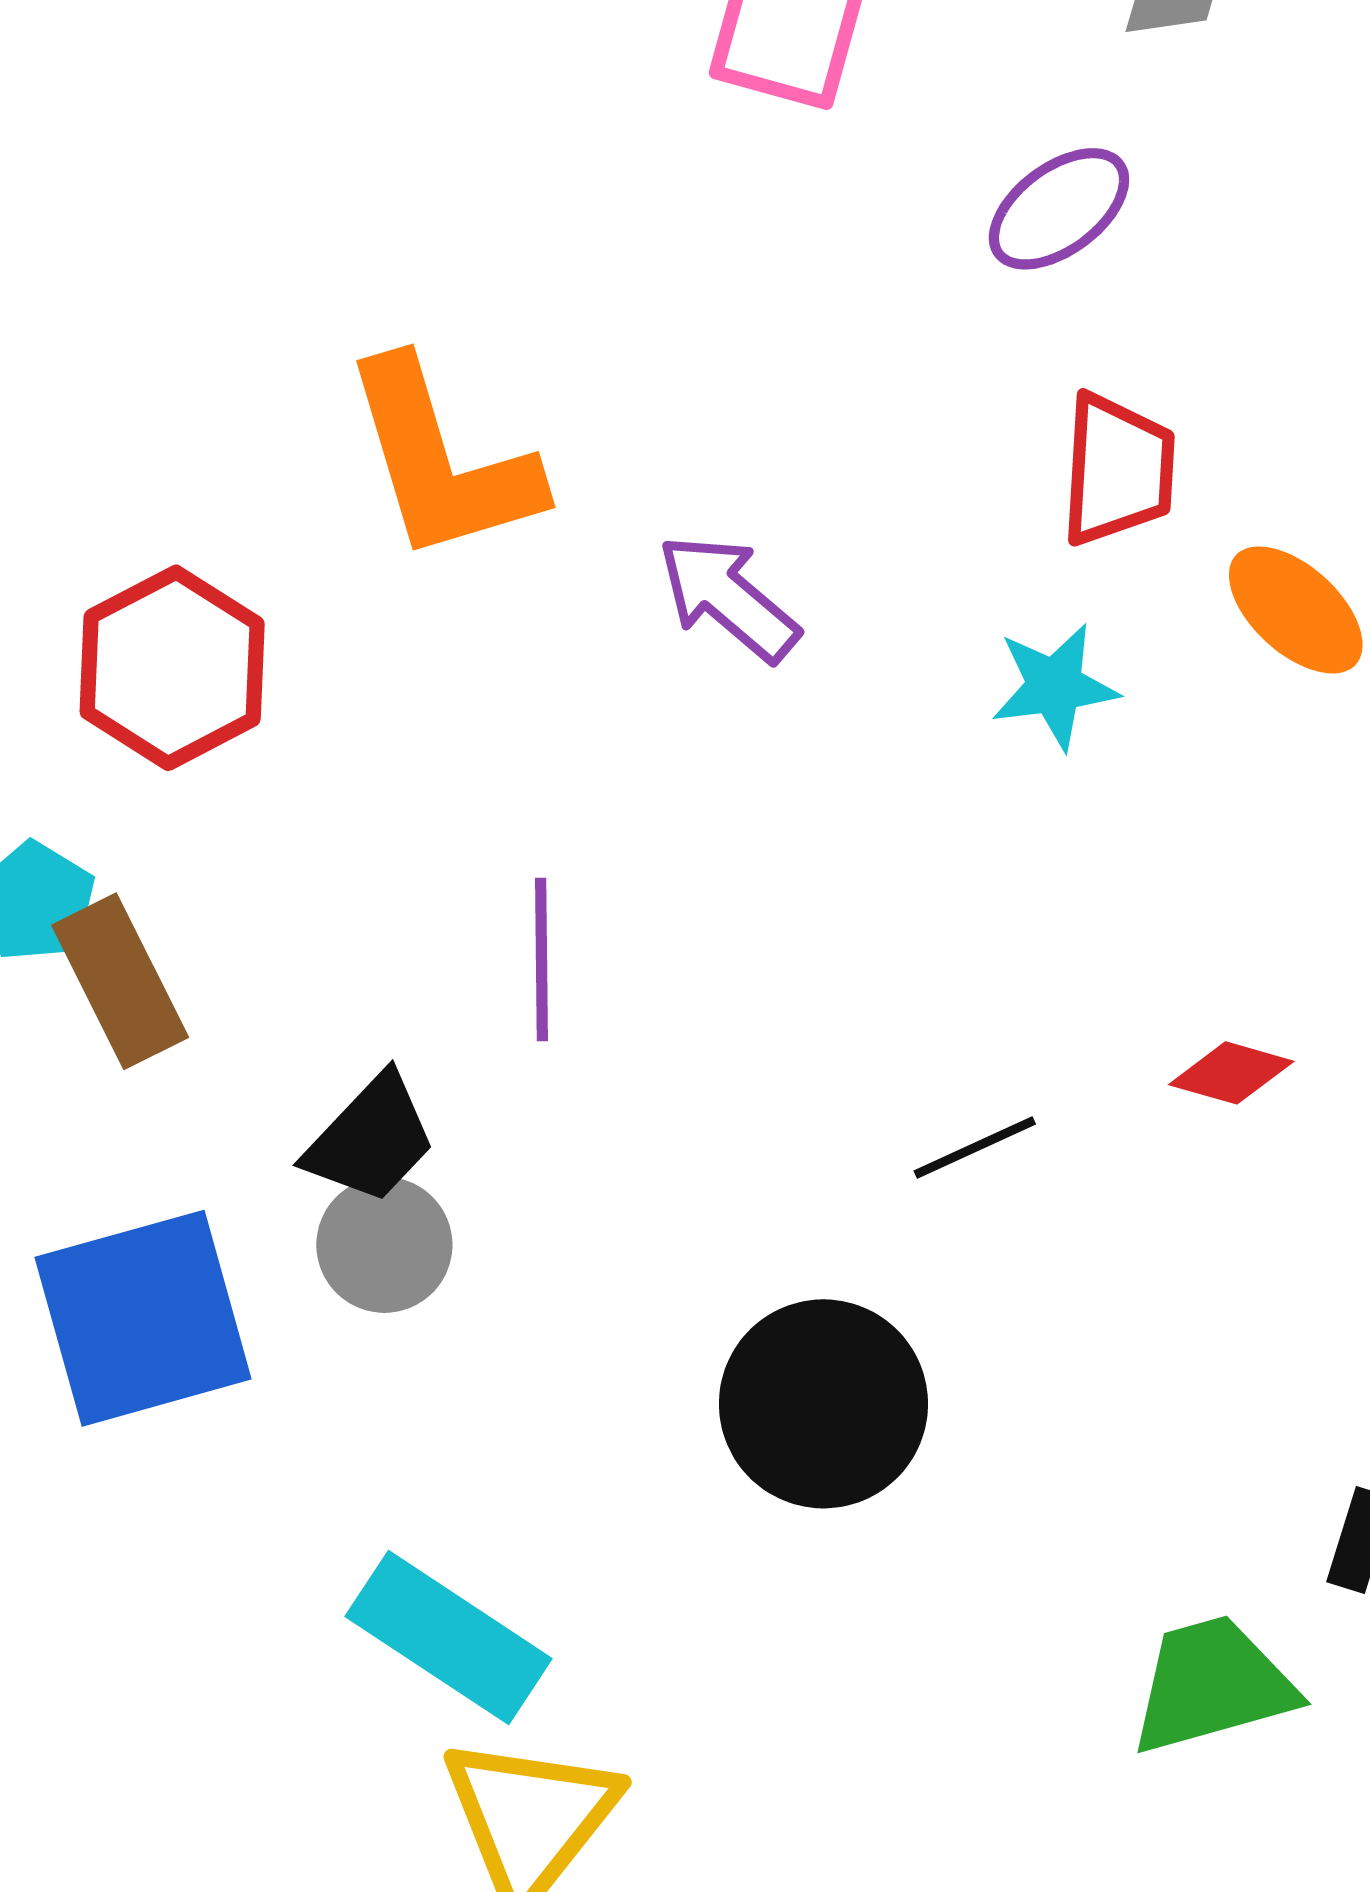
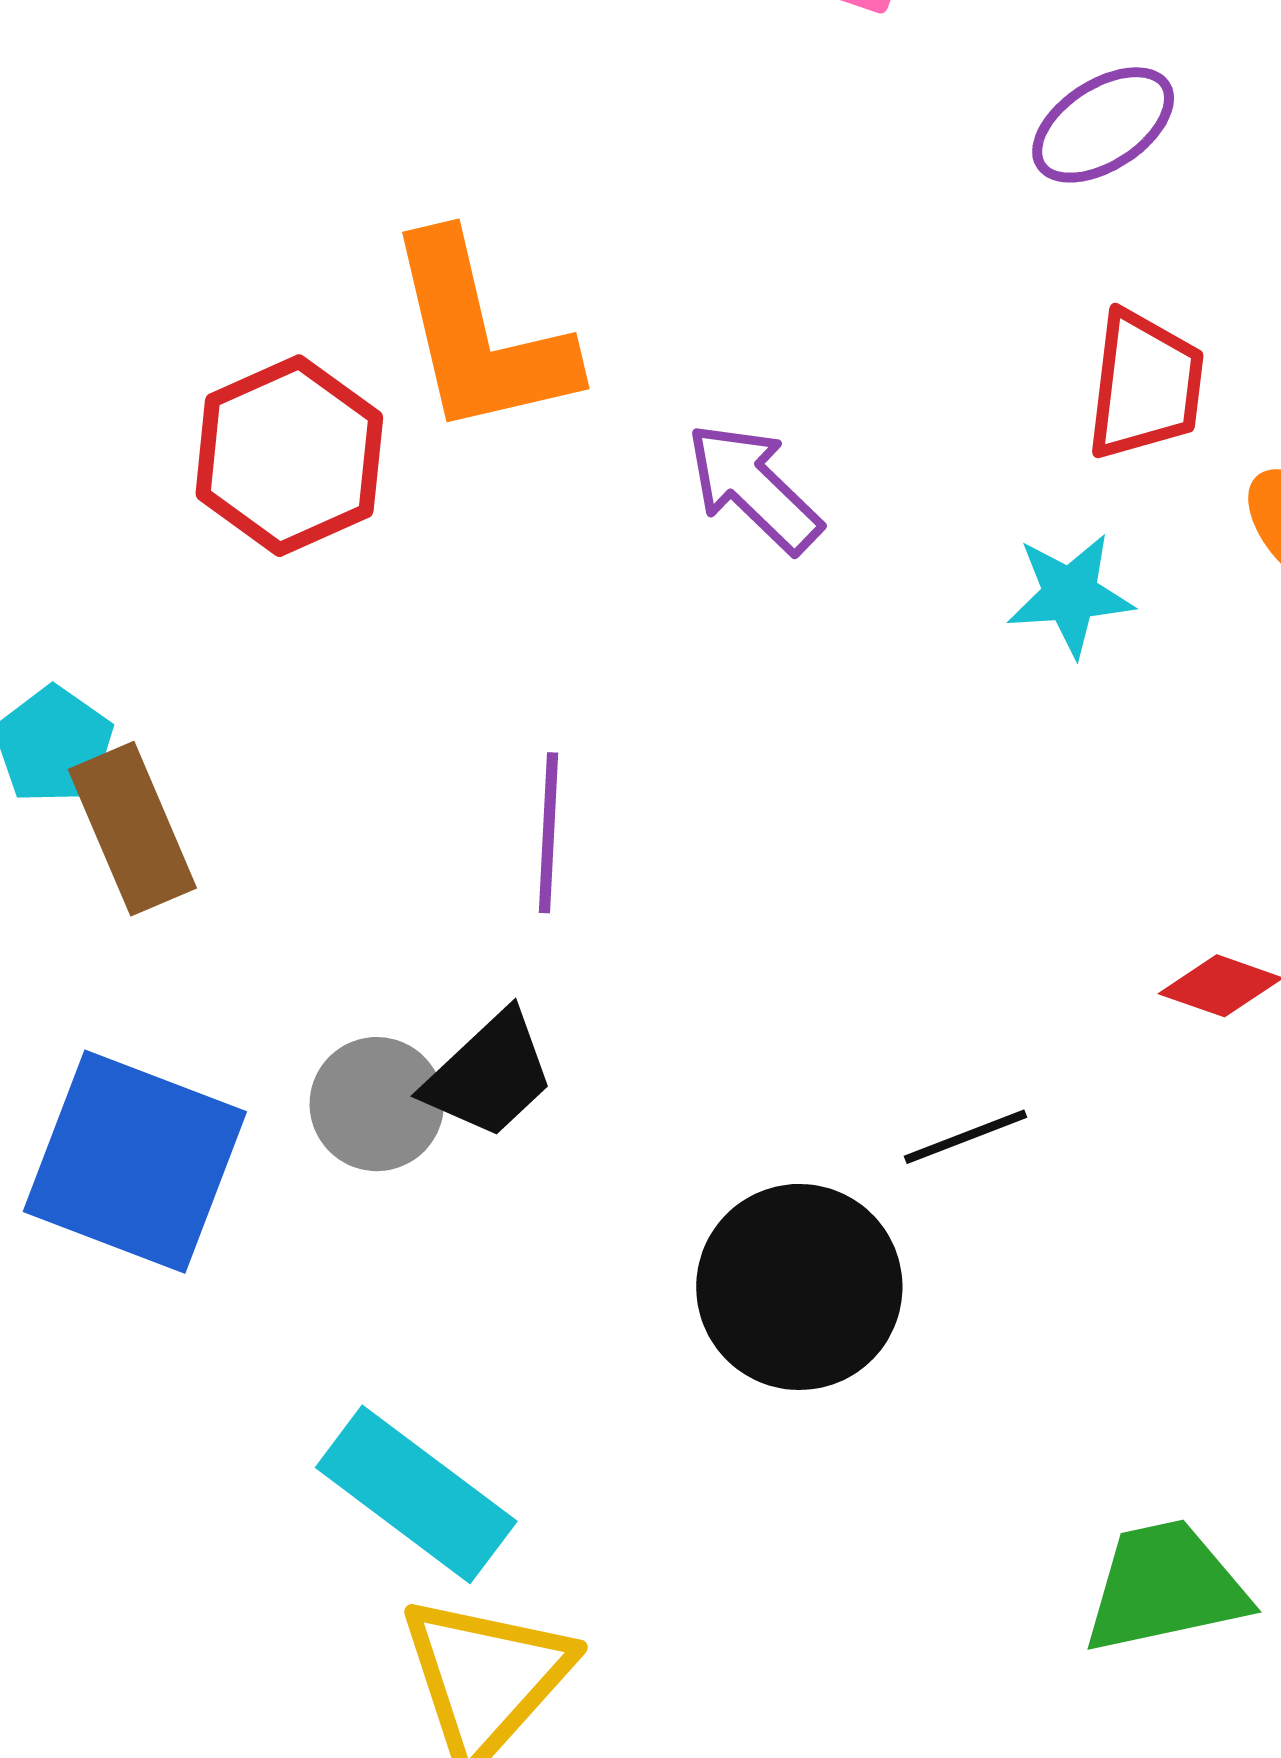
red hexagon: (172, 668) -> (289, 456), moved
black trapezoid: (371, 1139) -> (489, 1075), moved
black line: (975, 1148) -> (965, 1137), moved
blue square: (143, 1318) -> (135, 1162), turned 33

